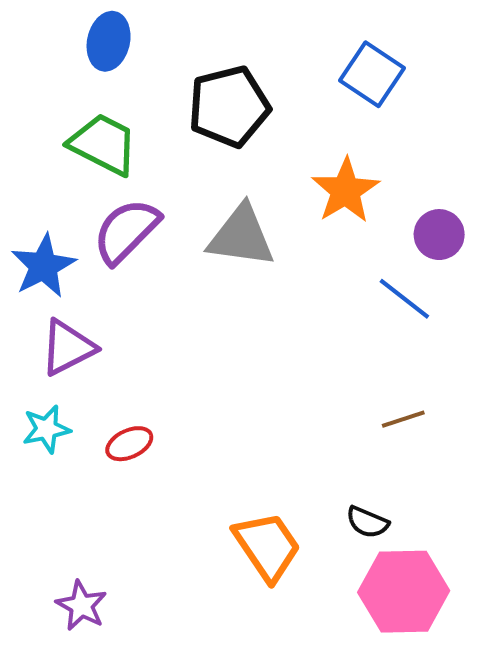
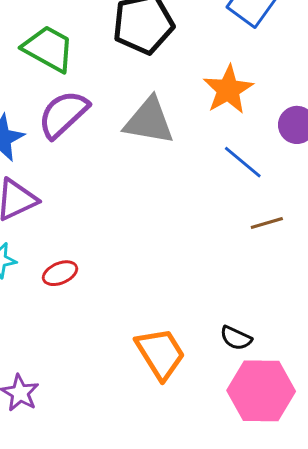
blue line: (404, 299) -> (243, 162), moved
brown line: (403, 419) -> (267, 223), moved

